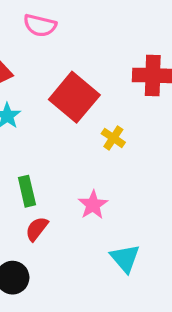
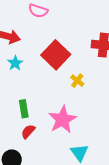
pink star: (93, 205) -> (62, 120), size x1.6

